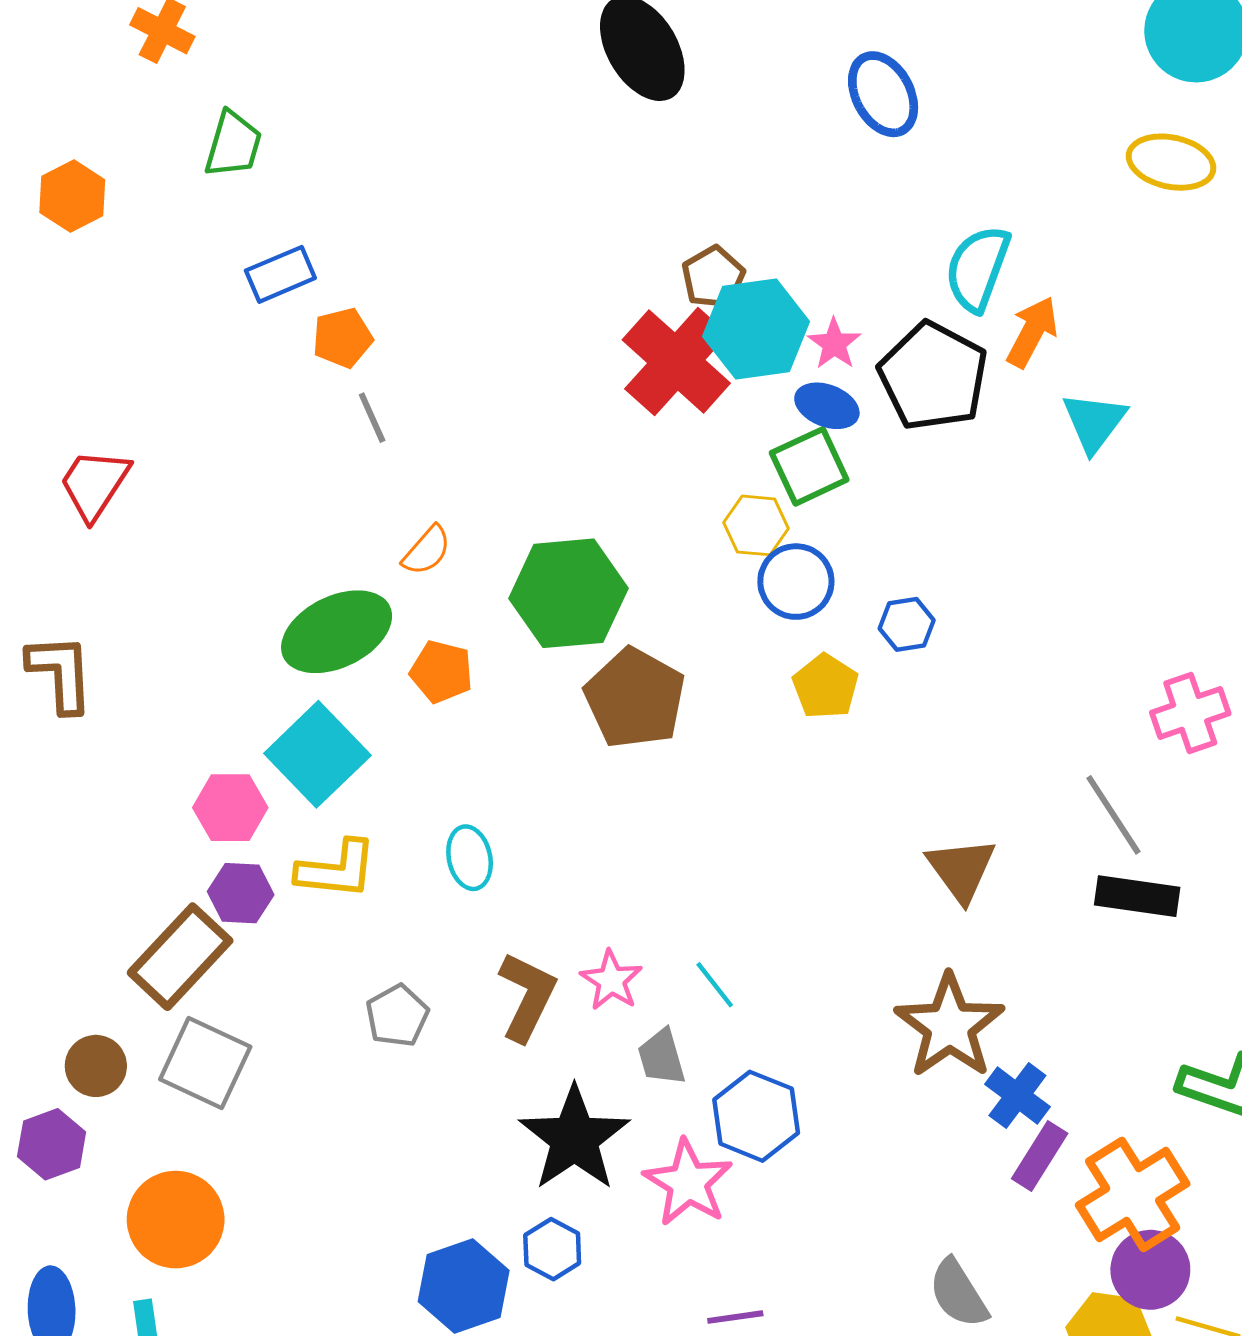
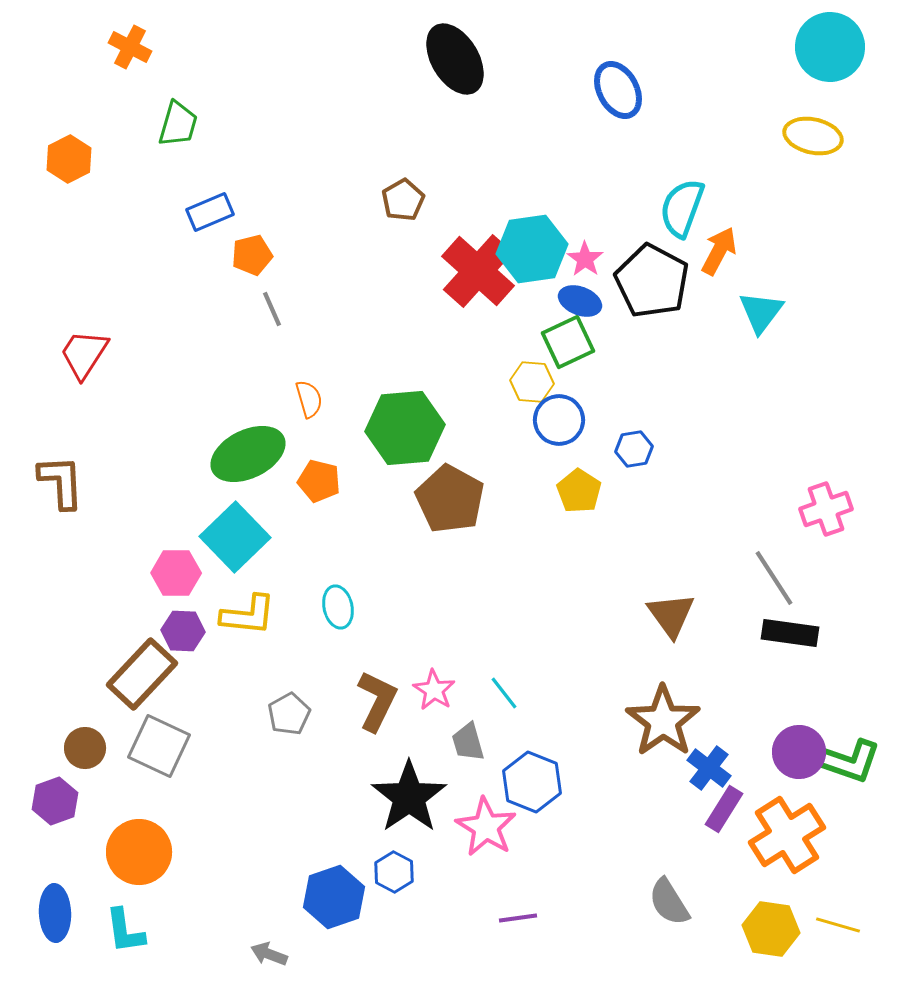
brown pentagon: (713, 277) -> (403, 200), moved
orange semicircle: (427, 551) -> (309, 399), turned -57
purple circle: (1150, 1270) -> (799, 752), moved

